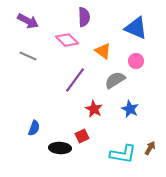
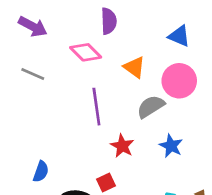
blue triangle: (136, 28) -> (179, 36), size x0.7
pink circle: (136, 61) -> (179, 81), size x1.6
purple line: (75, 80) -> (96, 107), turned -44

